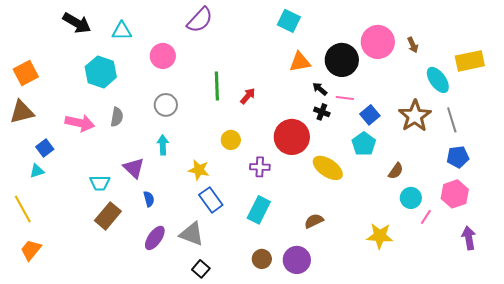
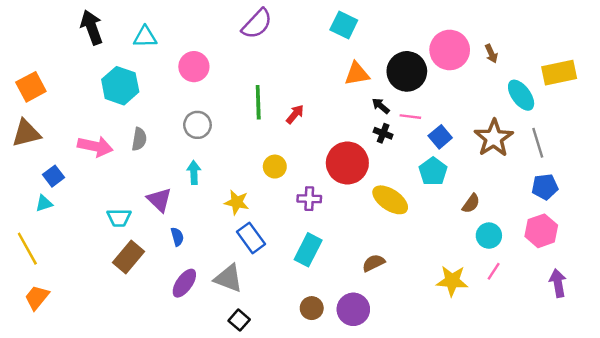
purple semicircle: (200, 20) -> (257, 24), moved
black arrow: (77, 23) -> (92, 27), turned -140
pink line: (426, 217) -> (494, 271), moved

